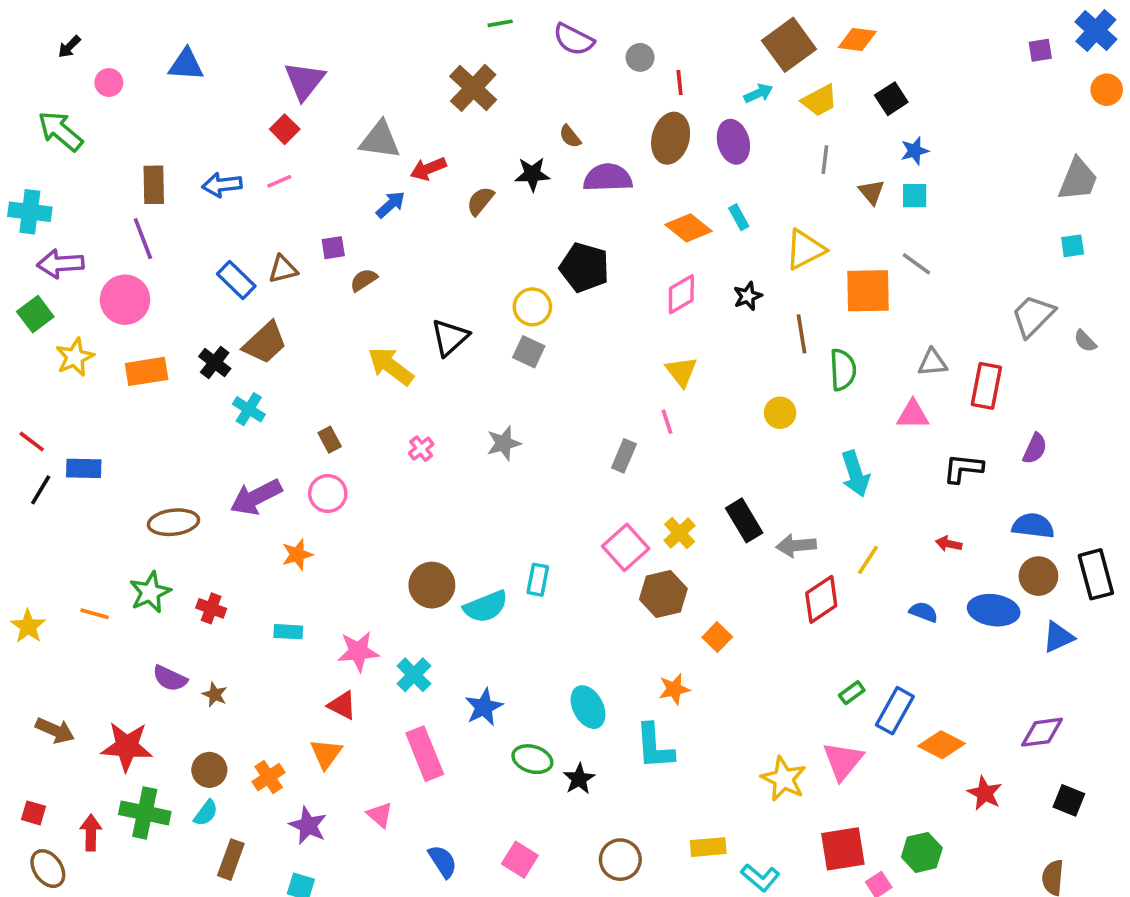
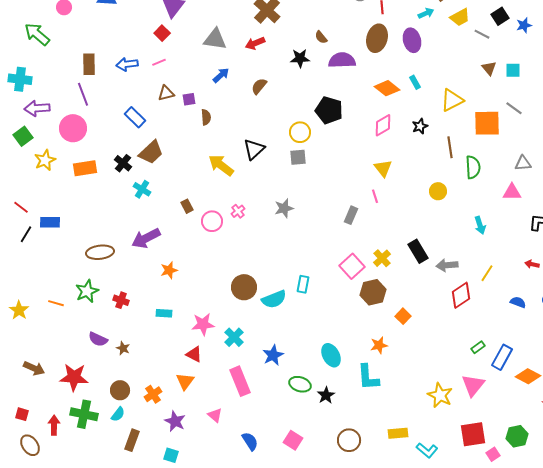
blue star: (915, 151) -> (524, 25), moved
gray line: (825, 160) -> (482, 34), moved, turned -70
red arrow: (428, 169) -> (255, 43), moved
brown semicircle: (480, 201) -> (259, 86), moved
brown triangle: (283, 269) -> (166, 93), moved
brown semicircle: (364, 280) -> (206, 117), turned 119
gray square: (529, 352) -> (298, 157), turned -30
cyan arrow: (855, 474) -> (480, 225), size x0.7
pink circle: (328, 494) -> (212, 221), moved

